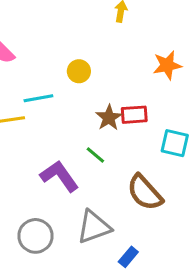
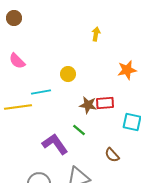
brown star: (109, 118) -> (88, 105), turned -30
brown semicircle: (145, 192) -> (112, 155), size x0.6

